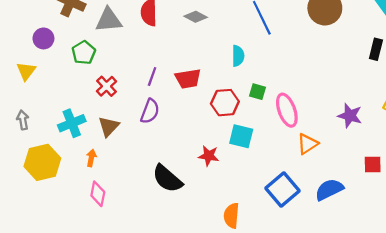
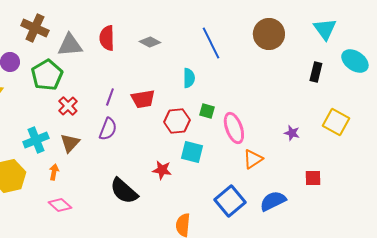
green pentagon: (84, 53) -> (47, 75), size x1.4
purple star: (350, 116) -> (292, 133), size x0.7
pink diamond: (98, 194) -> (60, 205), turned -60

